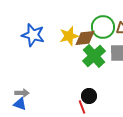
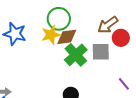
green circle: (103, 27) -> (59, 19), moved

